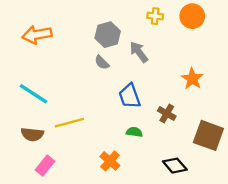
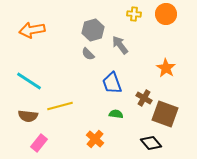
brown square: (208, 135) -> (165, 114), moved

